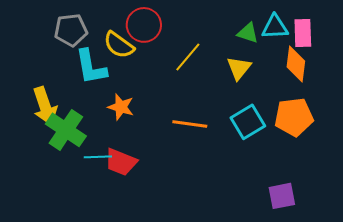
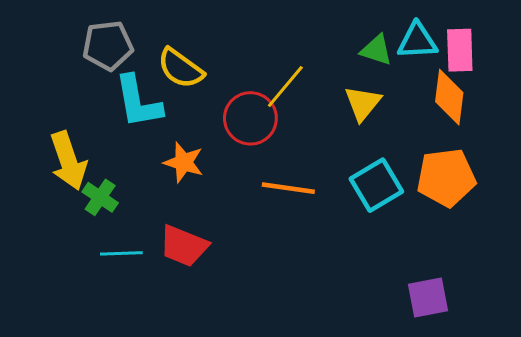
red circle: (144, 25) -> (250, 118), moved
green cross: (66, 130) -> (100, 197), size x0.6
cyan line: (98, 157) -> (121, 253), moved

